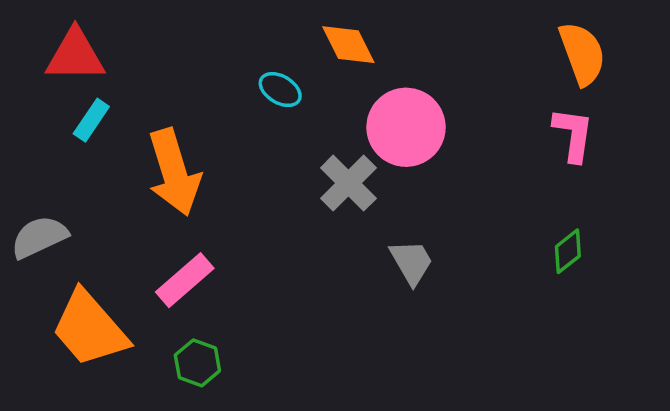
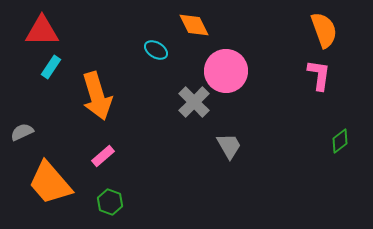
gray semicircle: (39, 237) -> (22, 132), size x0.7
green diamond: (568, 251) -> (340, 141), moved
pink rectangle: (185, 280) -> (103, 156), size x0.7

